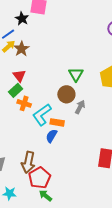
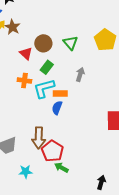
red triangle: (19, 76) -> (26, 53), moved
green rectangle: (16, 90) -> (47, 67), moved
brown circle: (66, 94) -> (43, 43), moved
cyan L-shape: (42, 115) -> (44, 88), turned 30

